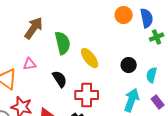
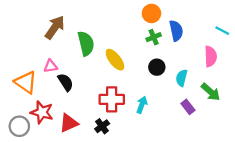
blue semicircle: (147, 18) -> (176, 31), moved
green cross: (157, 37) -> (154, 37), moved
black semicircle: (60, 79) -> (66, 82), moved
cyan arrow: (132, 100) -> (142, 105), moved, size x0.7

